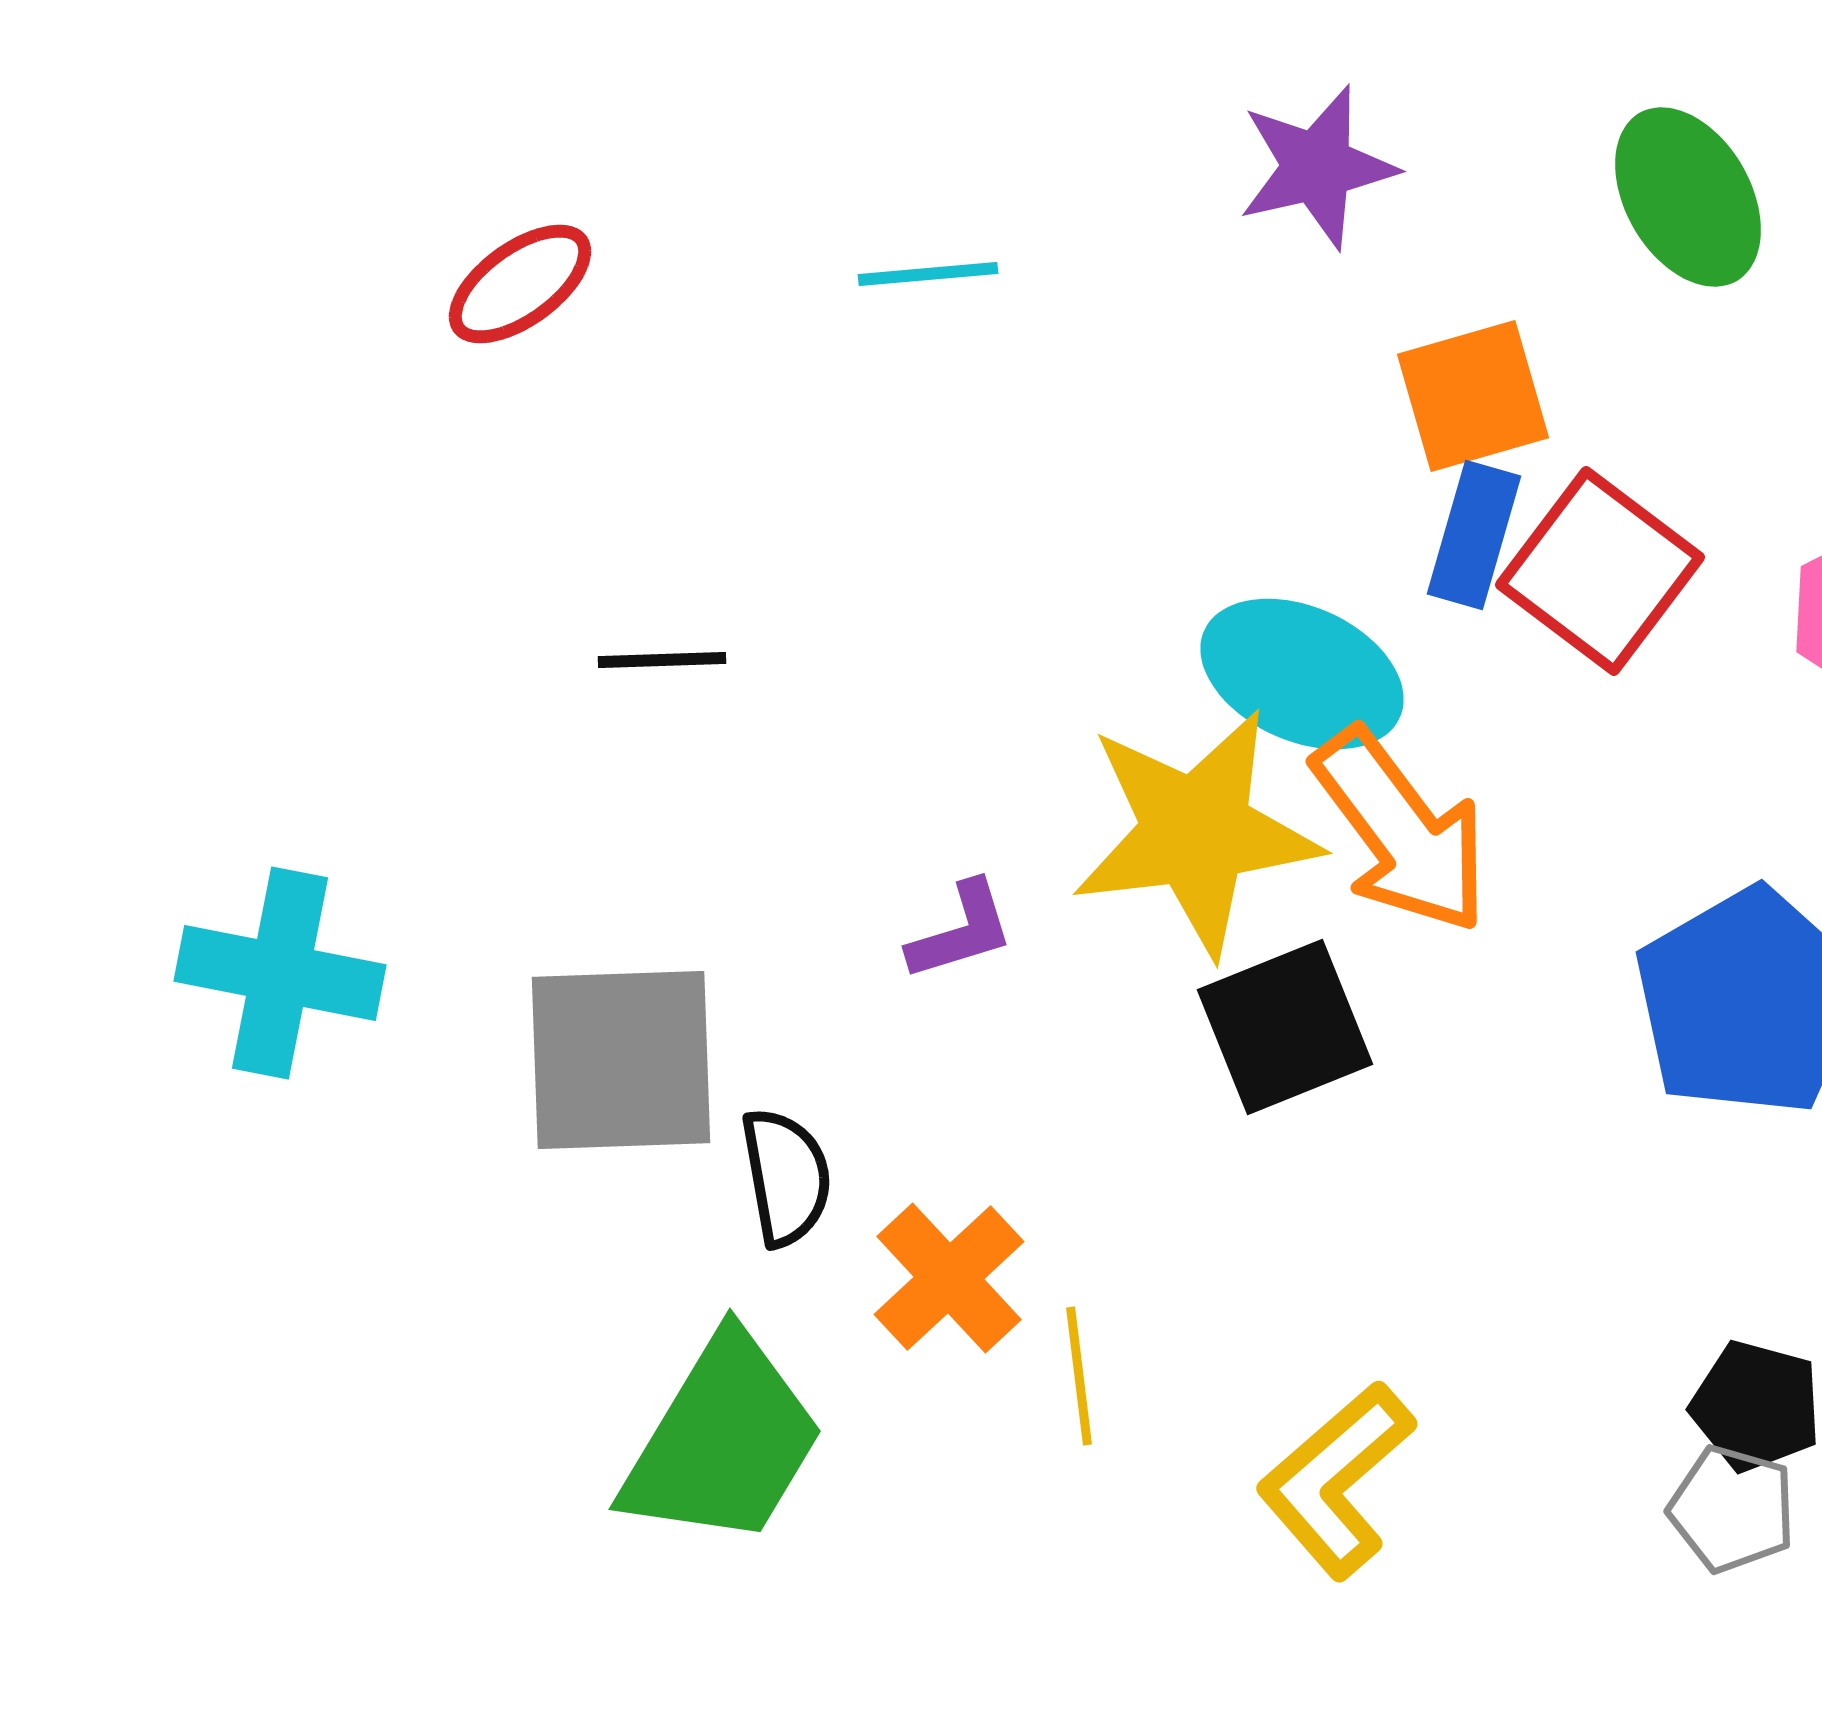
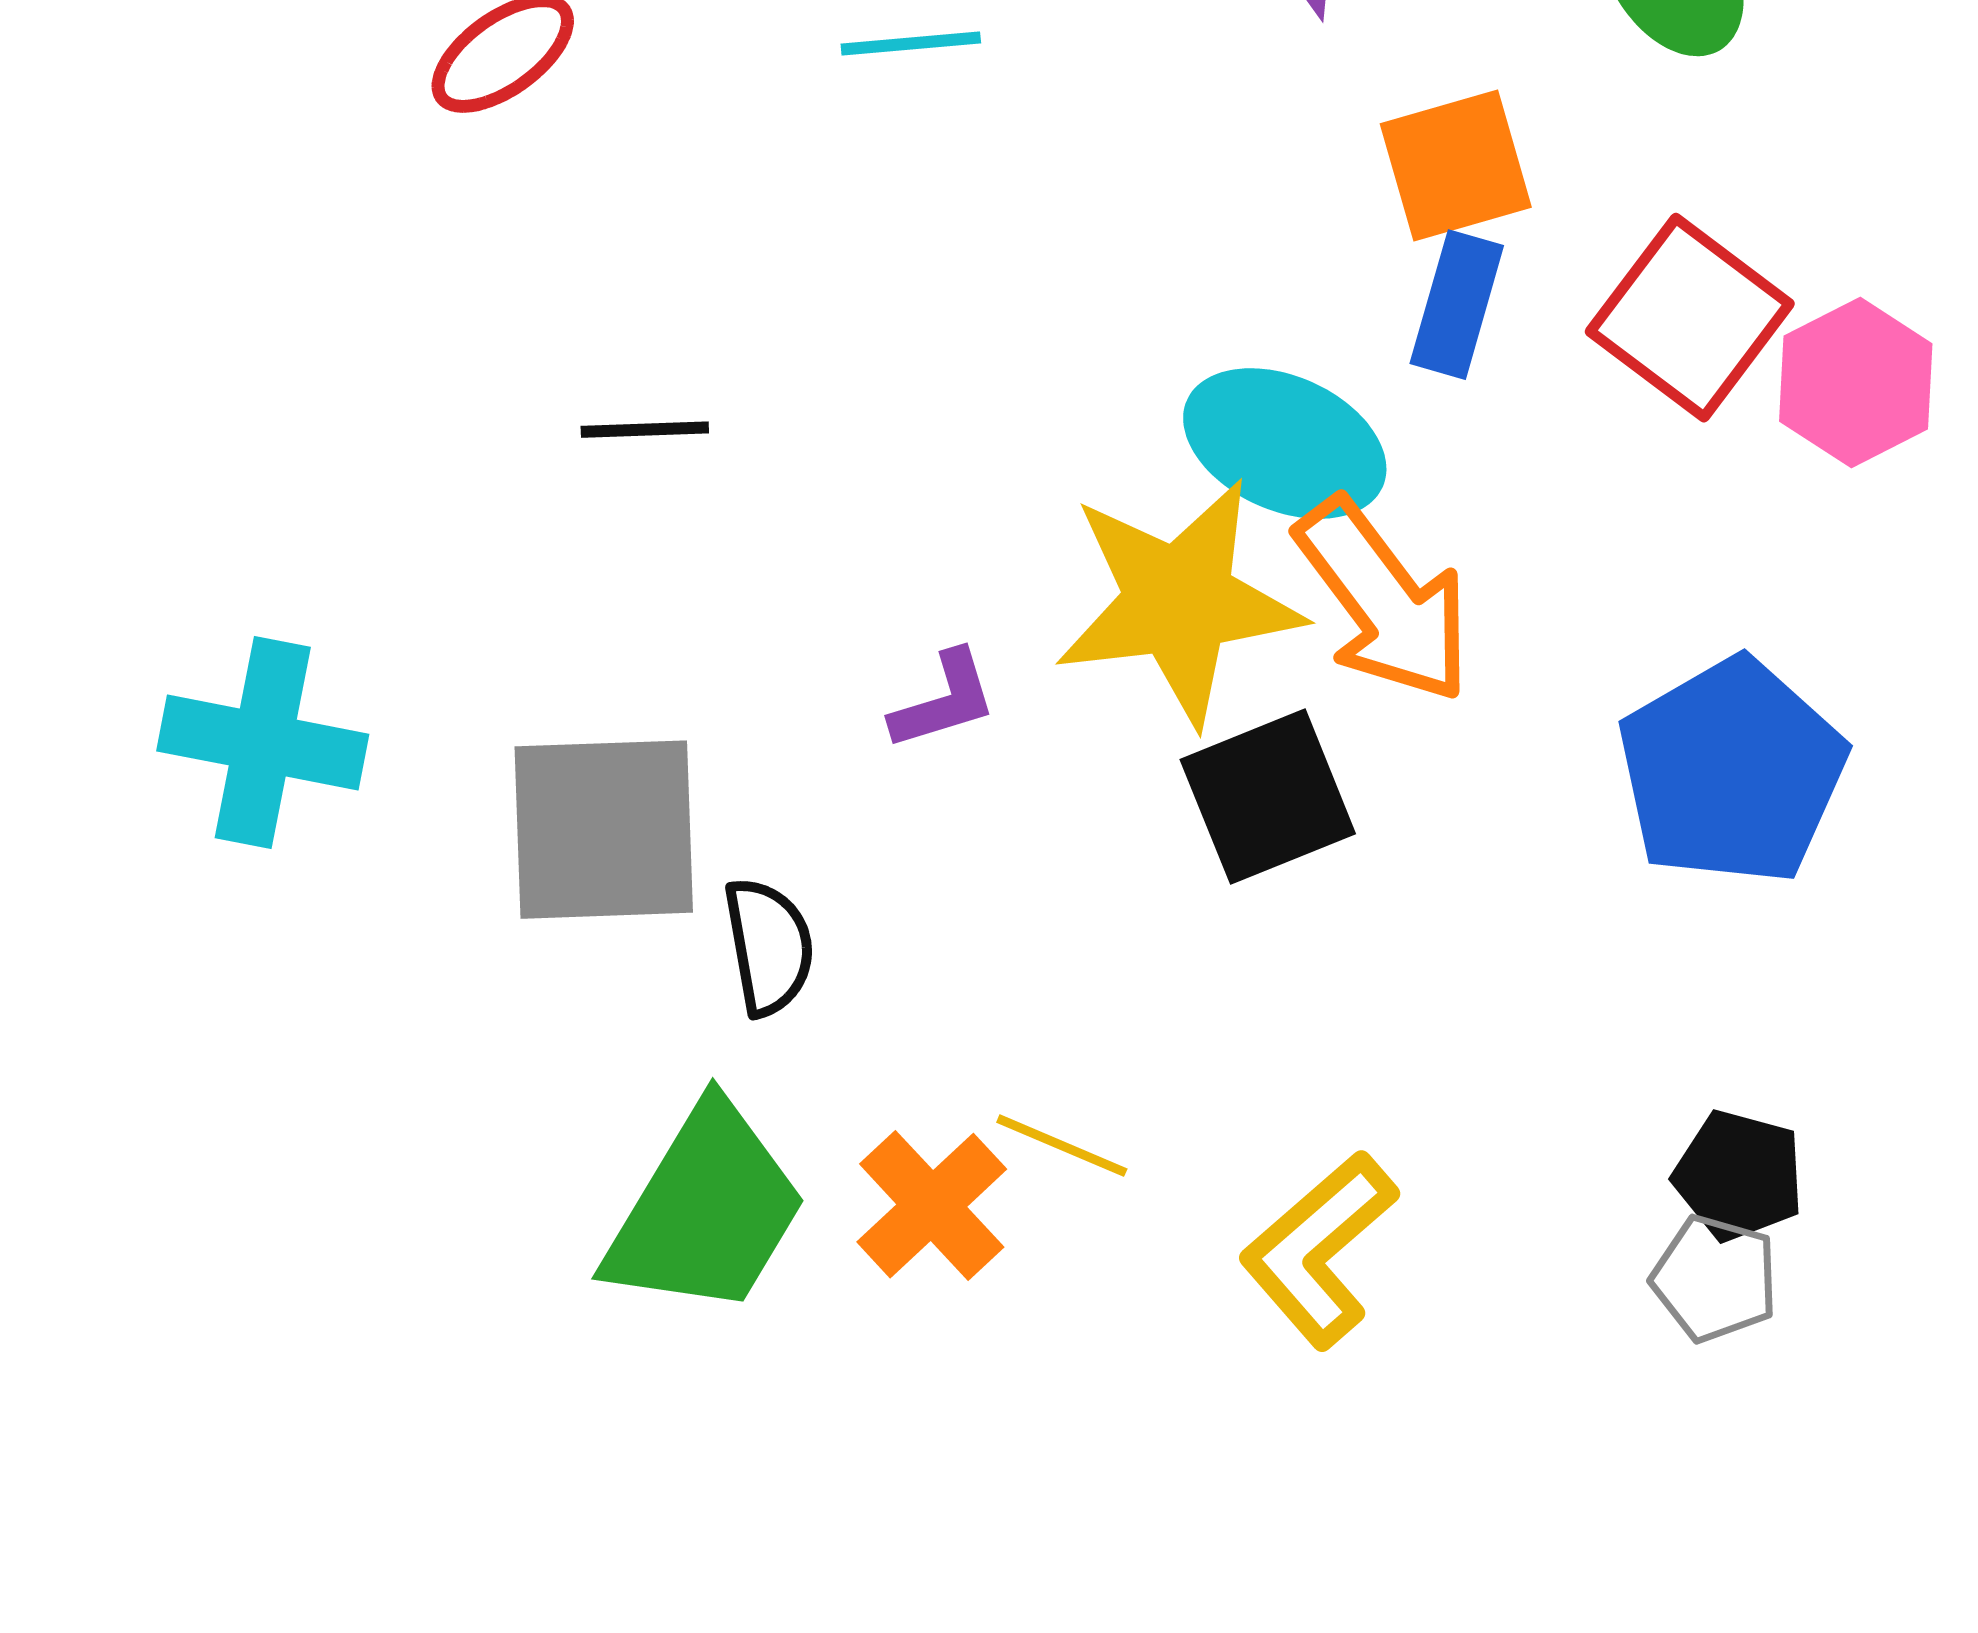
red square: (1600, 571) -> (1690, 318), moved
orange cross: (949, 1278) -> (932, 1206), moved
yellow line: (1079, 1376) -> (1062, 1146), turned -60

